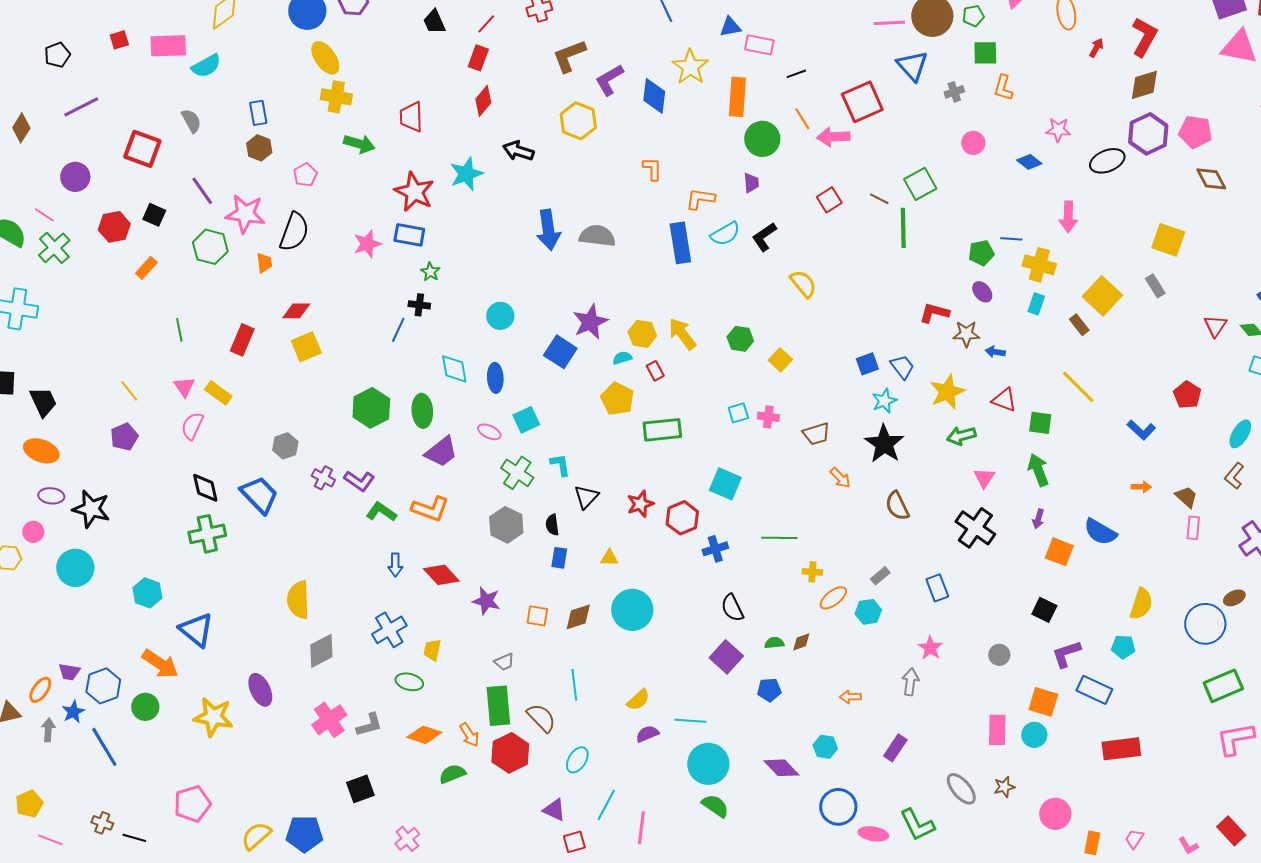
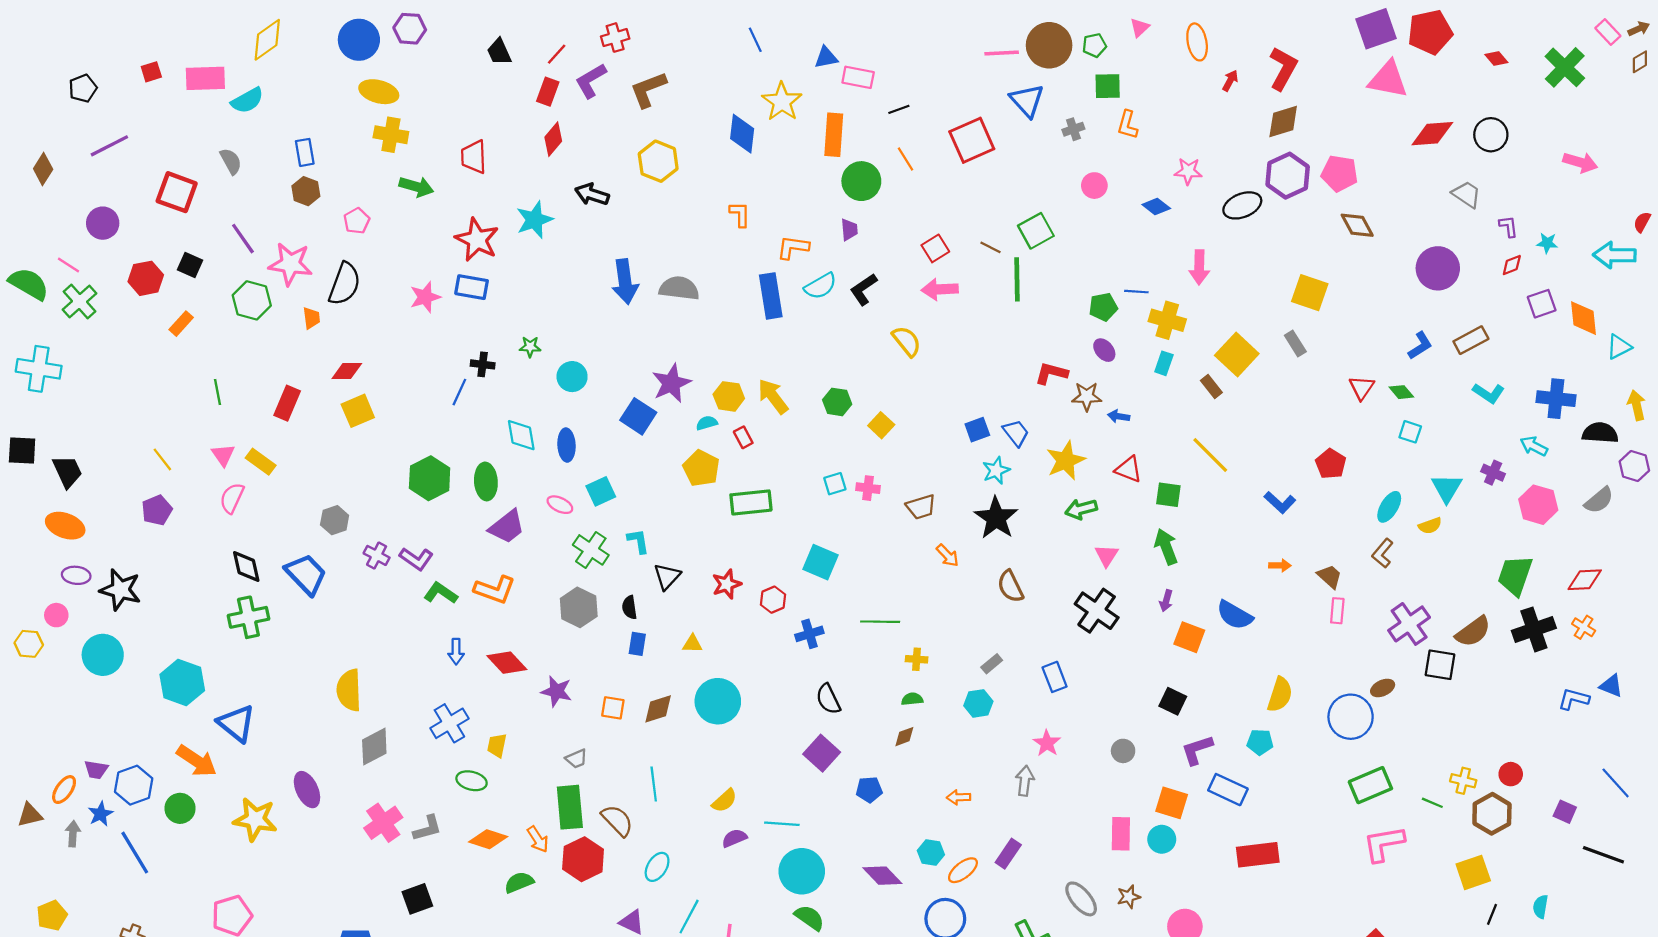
yellow ellipse: (325, 58) -> (379, 92), turned -40
purple L-shape: (609, 80) -> (591, 81), moved
pink arrow: (833, 137) -> (940, 289), moved
green star: (430, 272) -> (530, 347), moved, turned -30
red hexagon: (682, 518) -> (773, 600), size x0.7
cyan hexagon: (147, 593) -> (182, 682), size x1.4
orange ellipse: (833, 598) -> (963, 870), moved
green semicircle: (774, 643) -> (912, 699), moved

